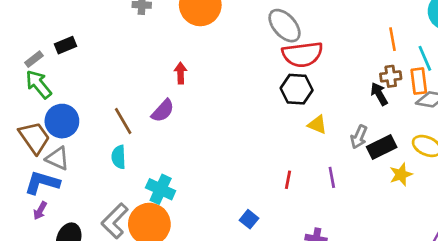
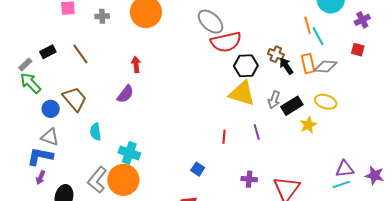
orange line: (393, 39) -> (308, 25), moved
brown cross: (391, 76) -> (276, 54), moved, turned 35
orange rectangle: (419, 81) -> (308, 63), moved
black hexagon: (297, 89) -> (246, 66), moved
blue circle: (62, 121) -> (51, 109), size x0.7
brown line: (123, 121) -> (80, 54), moved
yellow triangle: (317, 125) -> (242, 93), size x1.8
brown trapezoid: (34, 138) -> (75, 99), moved

